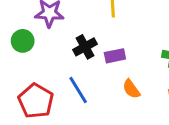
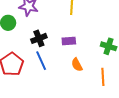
black cross: (85, 47) -> (39, 38), moved

